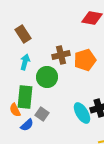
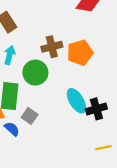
cyan ellipse: (82, 113) -> (76, 101), moved
blue semicircle: (27, 125) -> (12, 129), turned -96

